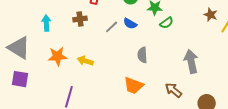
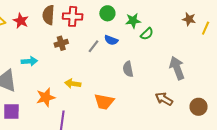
cyan arrow: (46, 23) -> (29, 61), moved, turned 98
orange star: (57, 56) -> (46, 97), moved
orange trapezoid: (134, 85) -> (104, 102), moved

